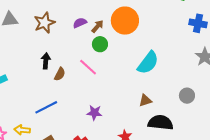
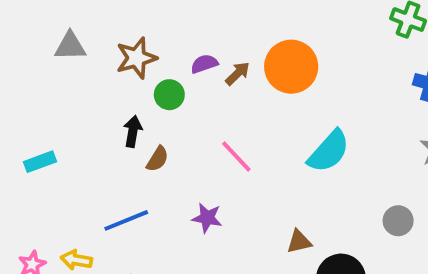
green circle: (100, 44) -> (169, 95), moved
pink line: (88, 67) -> (236, 156), moved
brown triangle: (145, 100) -> (299, 242), moved
purple star: (94, 113) -> (207, 218), moved

